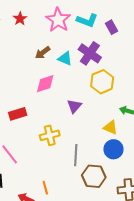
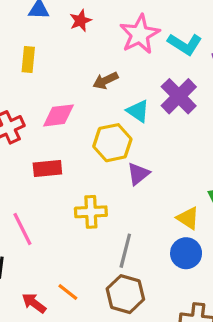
cyan triangle: (65, 59) -> (138, 111), moved
yellow hexagon: (102, 82) -> (112, 143), moved
pink diamond: (45, 84) -> (59, 115), moved
brown hexagon: (94, 176) -> (125, 294), moved
orange line: (45, 188) -> (68, 292), turned -48

